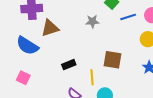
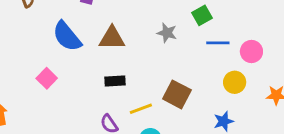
brown triangle: (50, 28) -> (112, 38), moved
yellow line: (92, 77) -> (141, 109), turned 56

